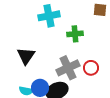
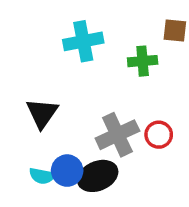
green cross: (75, 34) -> (143, 61), moved

